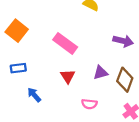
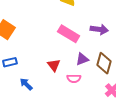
pink rectangle: (65, 43) -> (69, 34), moved
pink semicircle: (89, 104) -> (74, 78), moved

